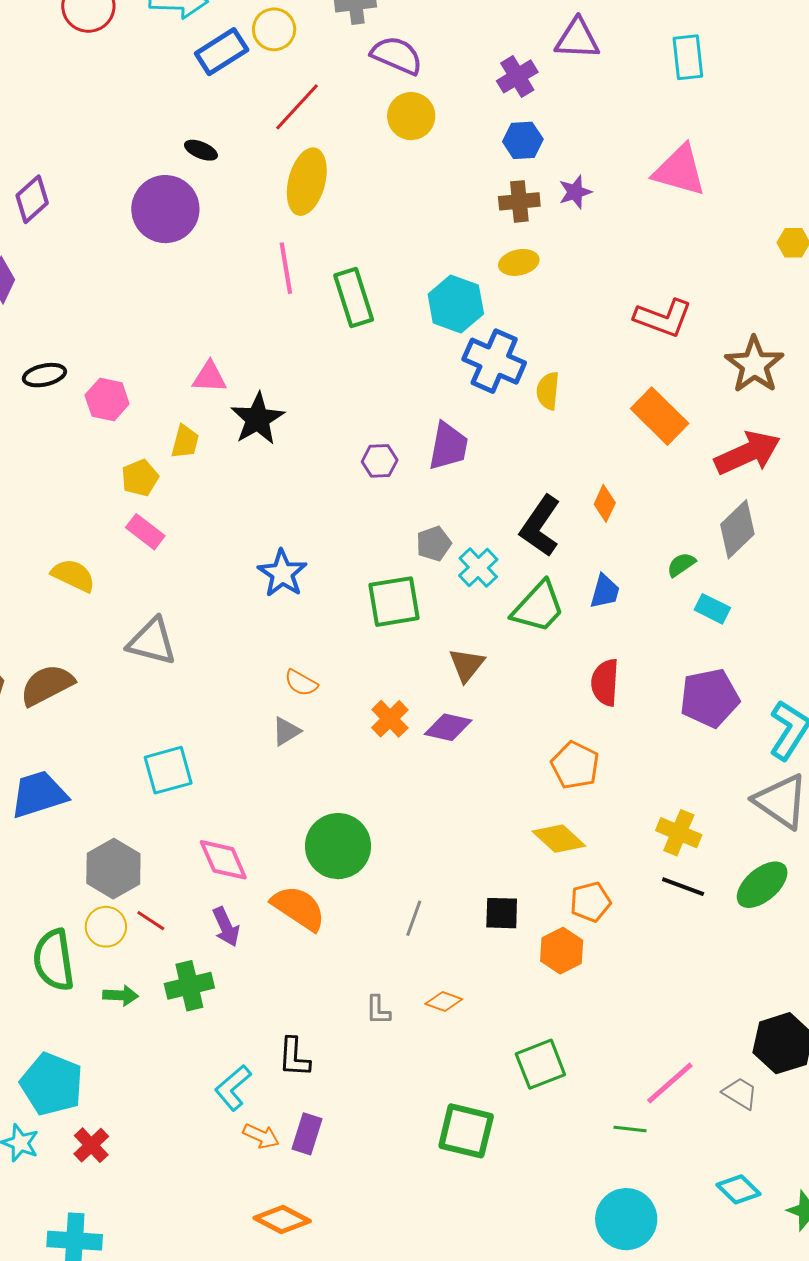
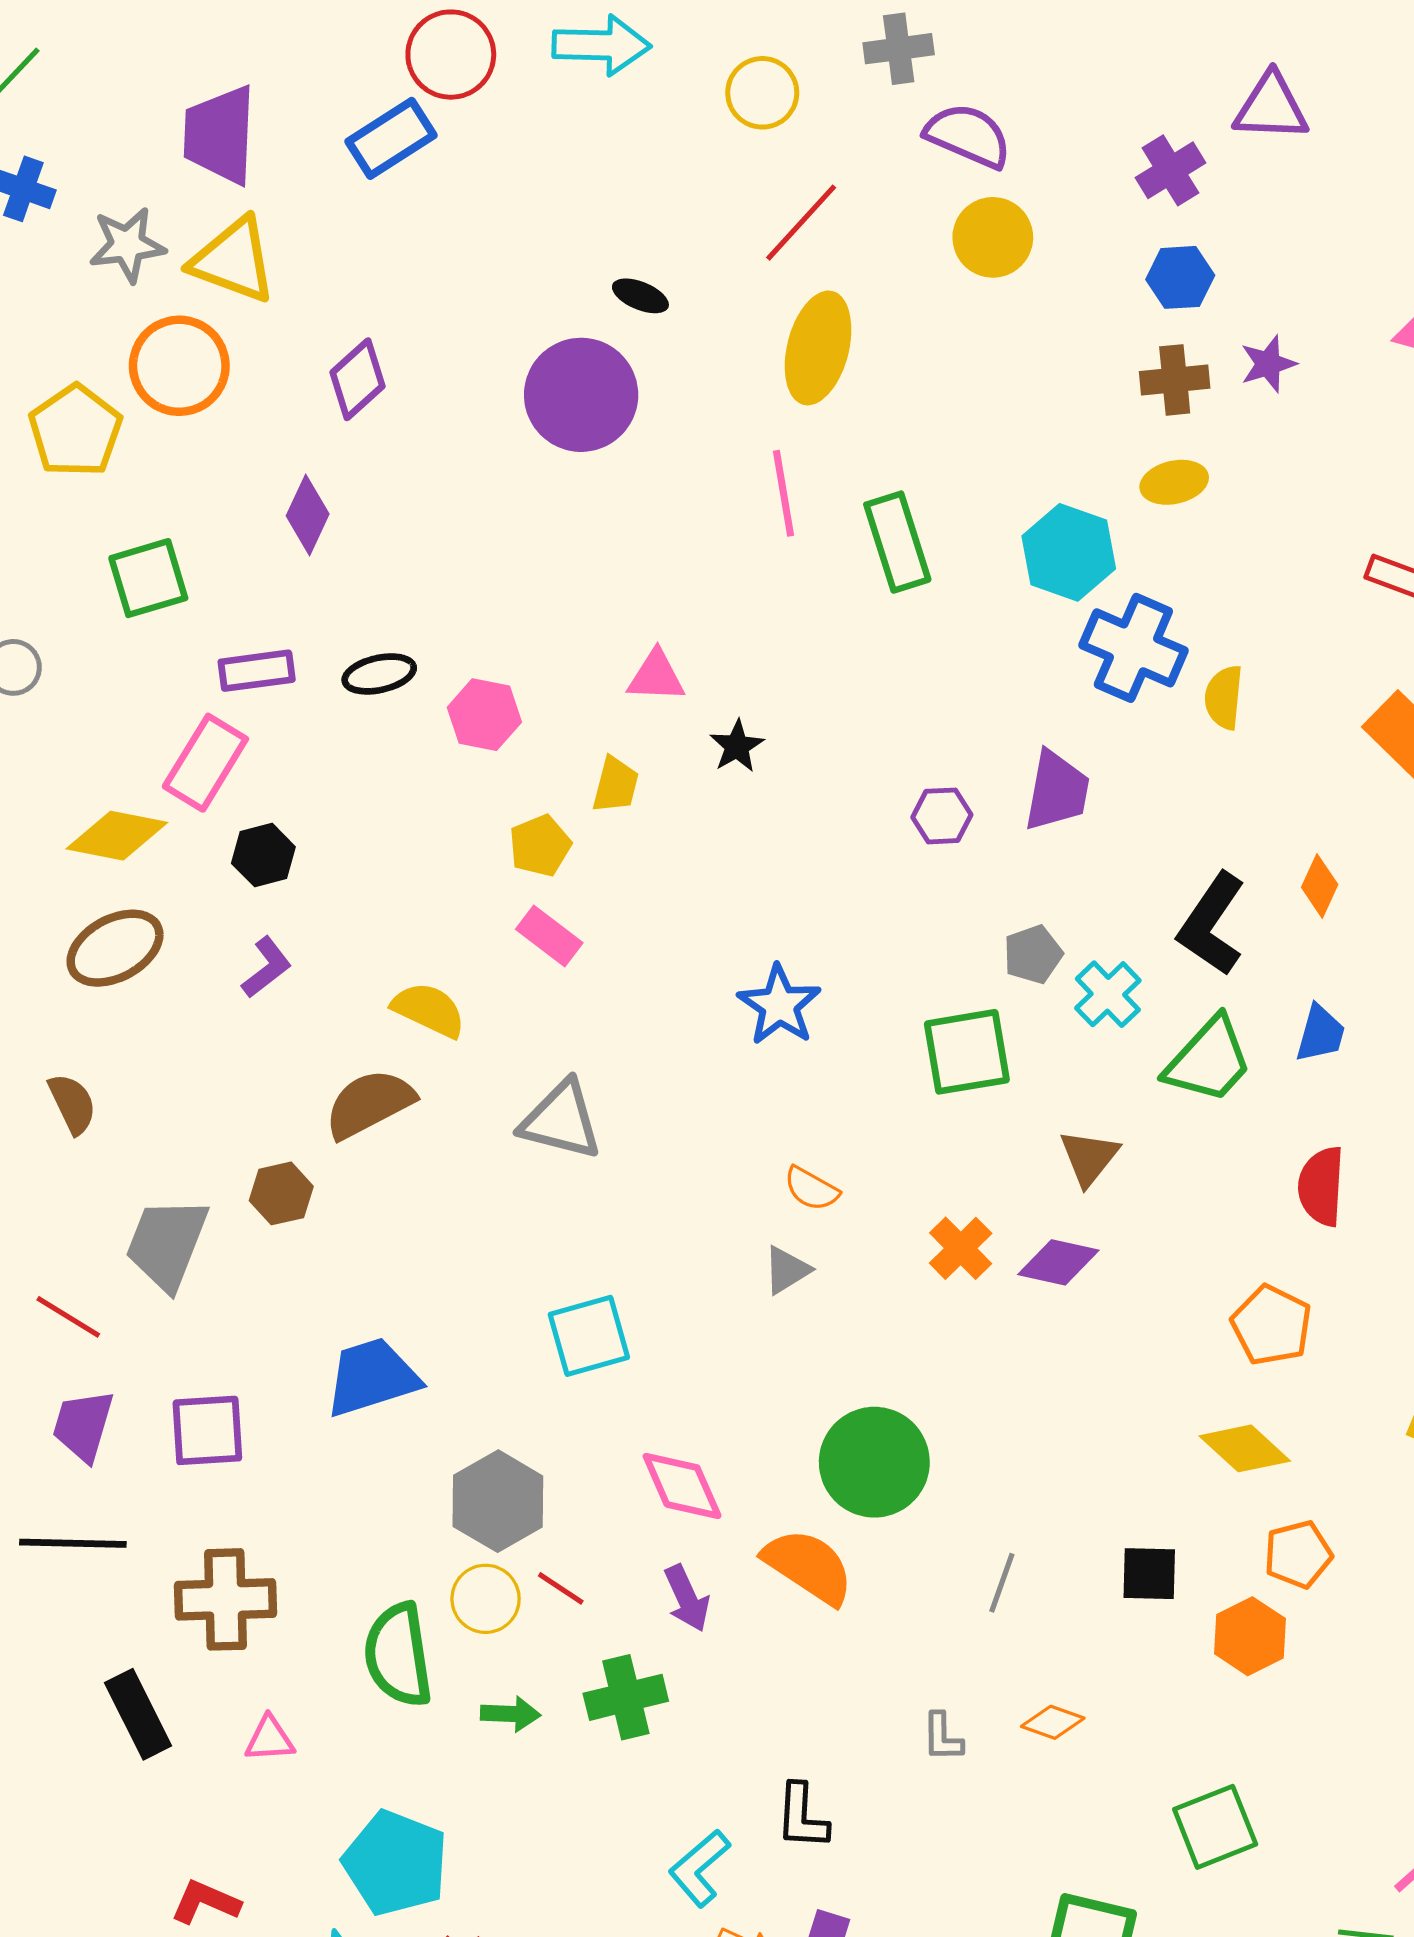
blue rectangle: (222, 52) -> (391, 138), moved
black star: (258, 419) -> (737, 746), size x0.6
brown semicircle: (47, 685) -> (369, 1104), moved

